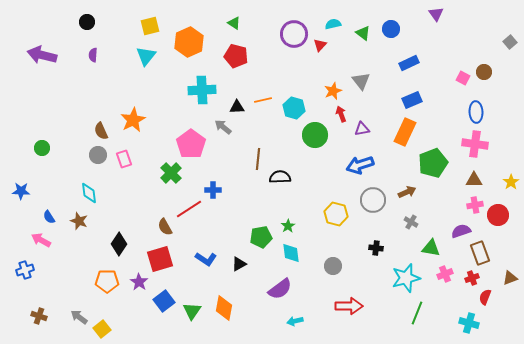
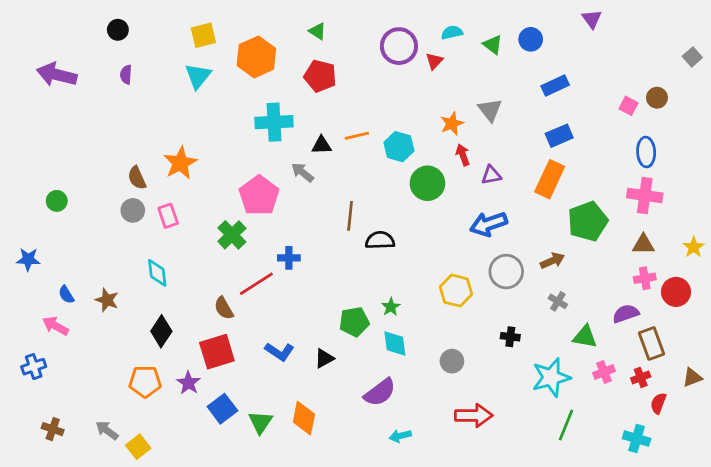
cyan diamond: (89, 193) -> (157, 273), moved

